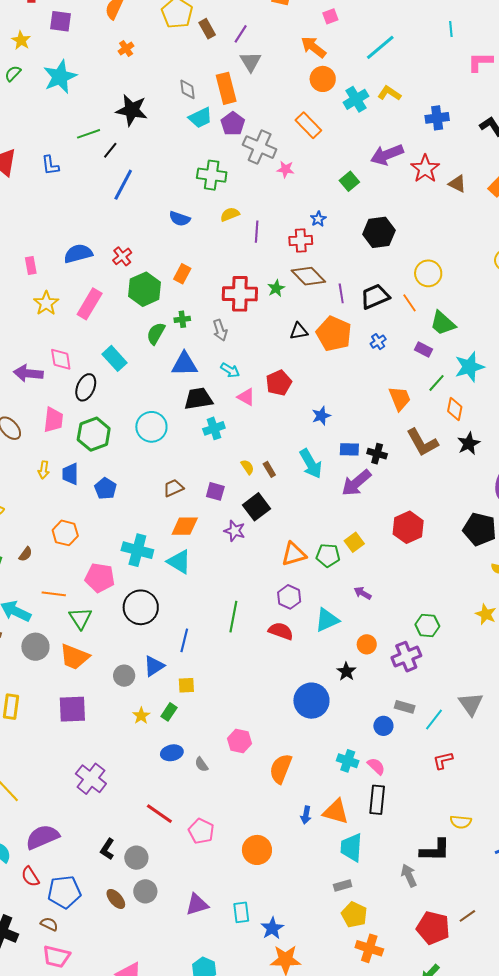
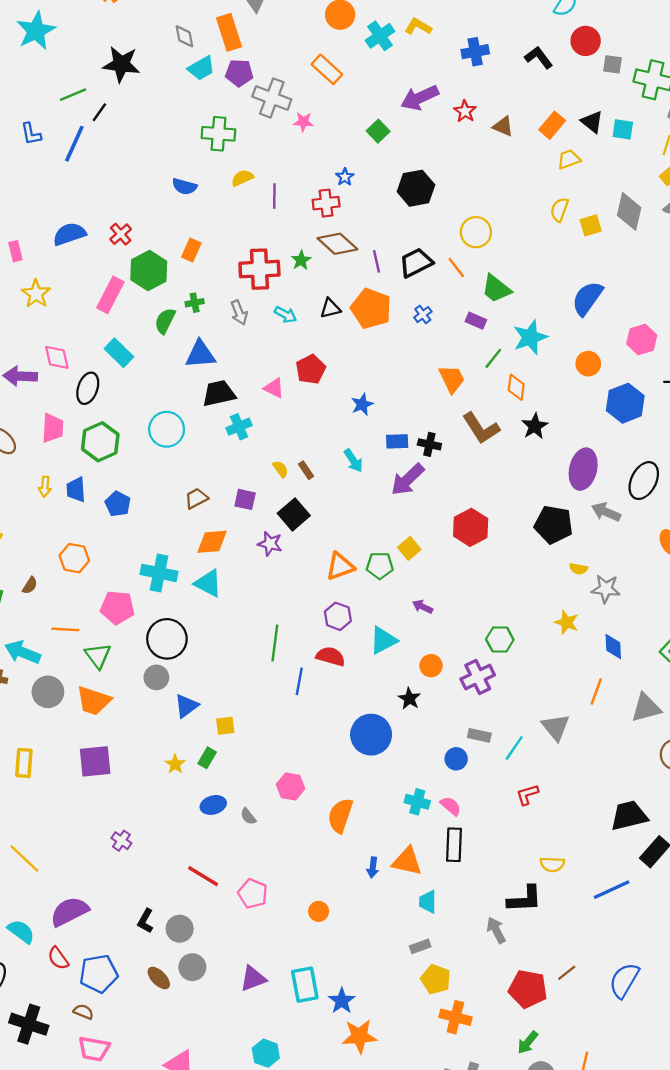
purple pentagon: (233, 124) -> (239, 73), turned -30
red star: (425, 169) -> (465, 111), size x0.7
blue line: (123, 185) -> (74, 144), moved
pink rectangle: (90, 304) -> (110, 295), moved
cyan arrow: (230, 370) -> (285, 315), moved
cyan arrow: (311, 464) -> (353, 461), size x0.7
blue line: (184, 640) -> (299, 681), moved
gray circle: (124, 676) -> (156, 677), moved
purple cross: (91, 779) -> (121, 841), size x0.6
cyan trapezoid: (351, 847) -> (428, 902), size x0.7
orange circle: (257, 850) -> (319, 911), size x0.6
cyan rectangle: (241, 912) -> (305, 985), size x1.4

